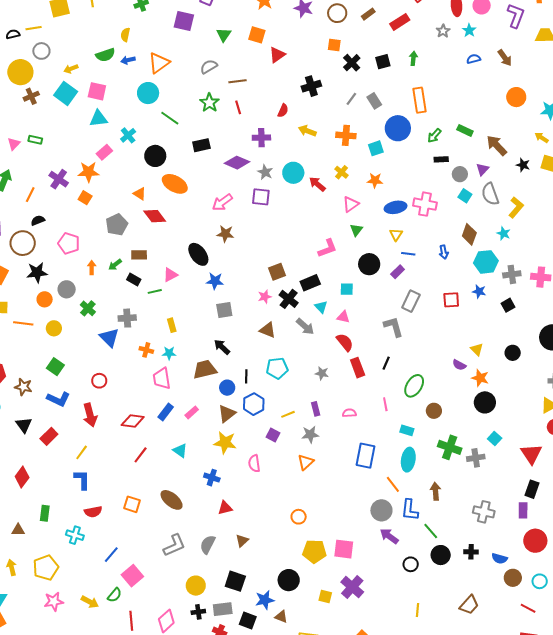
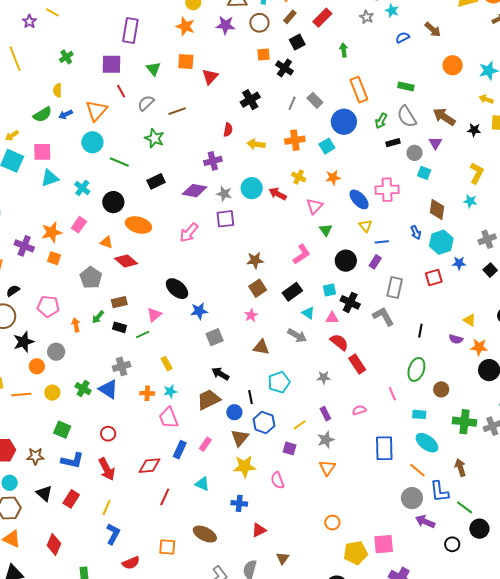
black square: (383, 62) -> (297, 42), moved
red line: (238, 107) -> (121, 91), moved
green rectangle: (465, 130) -> (406, 86), moved
pink rectangle: (104, 152) -> (79, 225), moved
gray semicircle: (490, 194) -> (407, 117), moved
blue ellipse: (396, 207) -> (359, 199), turned 70
brown star: (225, 234) -> (255, 260), moved
cyan hexagon: (486, 262) -> (441, 242), moved
black cross: (289, 299) -> (350, 302), moved
green cross: (88, 308) -> (83, 389), moved
black line: (386, 363) -> (420, 331), moved
cyan ellipse: (408, 460) -> (427, 443), turned -50
blue L-shape: (82, 480) -> (113, 534), turned 40

